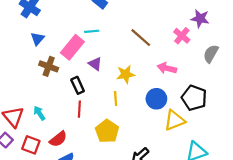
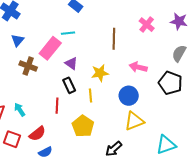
purple star: (200, 19) -> (179, 21), moved
pink cross: (182, 36) -> (147, 25), moved
brown line: (141, 38) -> (114, 39), turned 50
black rectangle: (78, 85) -> (69, 85), moved
black pentagon: (194, 98) -> (170, 83), moved
yellow triangle: (174, 120) -> (134, 121), moved

